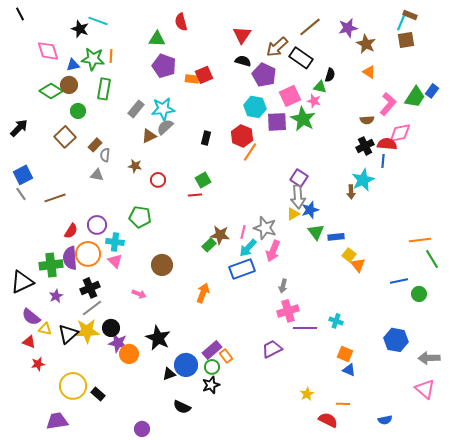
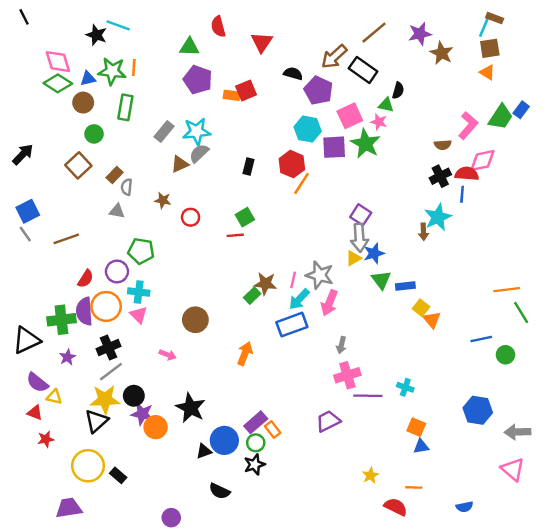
red triangle: (242, 35) -> (262, 42), moved
orange triangle: (369, 72) -> (487, 72), moved
green diamond: (51, 91) -> (58, 83), moved
green pentagon: (140, 217) -> (141, 251), moved
black triangle: (68, 334) -> (96, 421), moved
blue triangle: (349, 370) -> (421, 446), turned -32

